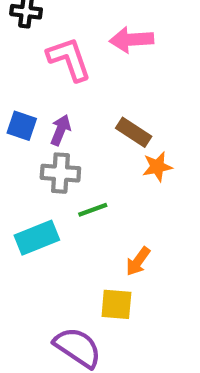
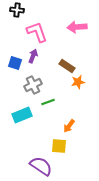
pink arrow: (132, 40) -> (77, 27), moved
purple arrow: (60, 130) -> (33, 56), moved
gray cross: (60, 173) -> (33, 85), turned -30

